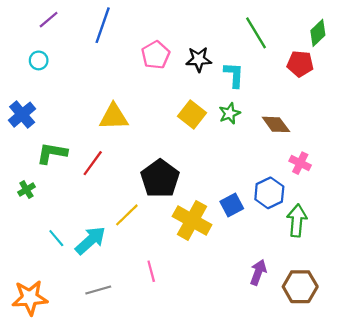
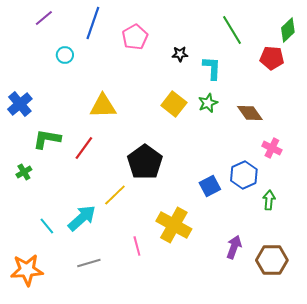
pink pentagon: (156, 55) -> (135, 37), moved
black star: (199, 59) -> (180, 54), size x0.7
cyan circle: (39, 60) -> (65, 55), moved
yellow cross: (192, 220) -> (174, 225), moved
green arrow: (297, 220) -> (269, 200), size x0.7
cyan line: (56, 238) -> (47, 226), moved

